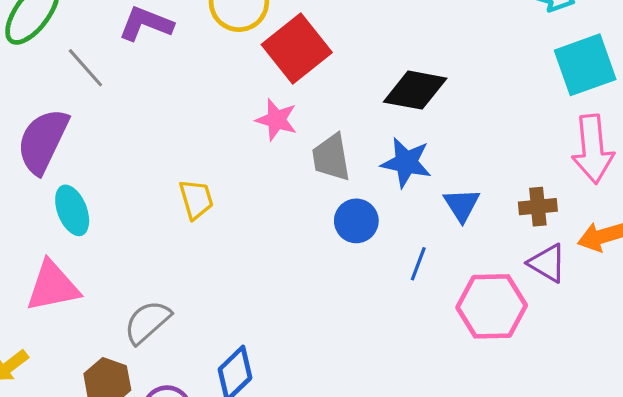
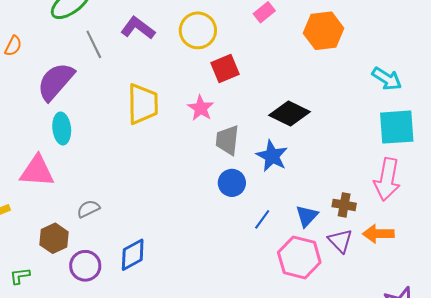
red square: (297, 49) -> (225, 68), size x0.7
yellow trapezoid: (196, 199) -> (143, 104), moved, size x1.6
blue triangle: (462, 205) -> (307, 216), moved
gray semicircle: (147, 322) -> (88, 209), size x0.7

